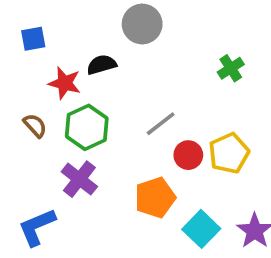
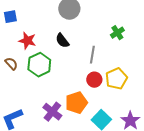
black semicircle: (102, 65) -> (62, 41), moved, turned -112
gray line: (161, 124) -> (92, 55), moved, turned -42
purple cross: (79, 179) -> (52, 112), moved

